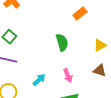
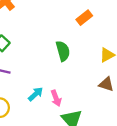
pink arrow: (68, 75) -> (56, 98), moved

